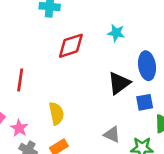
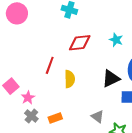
red line: (20, 80) -> (50, 65), moved
yellow semicircle: (56, 113) -> (70, 79), moved

